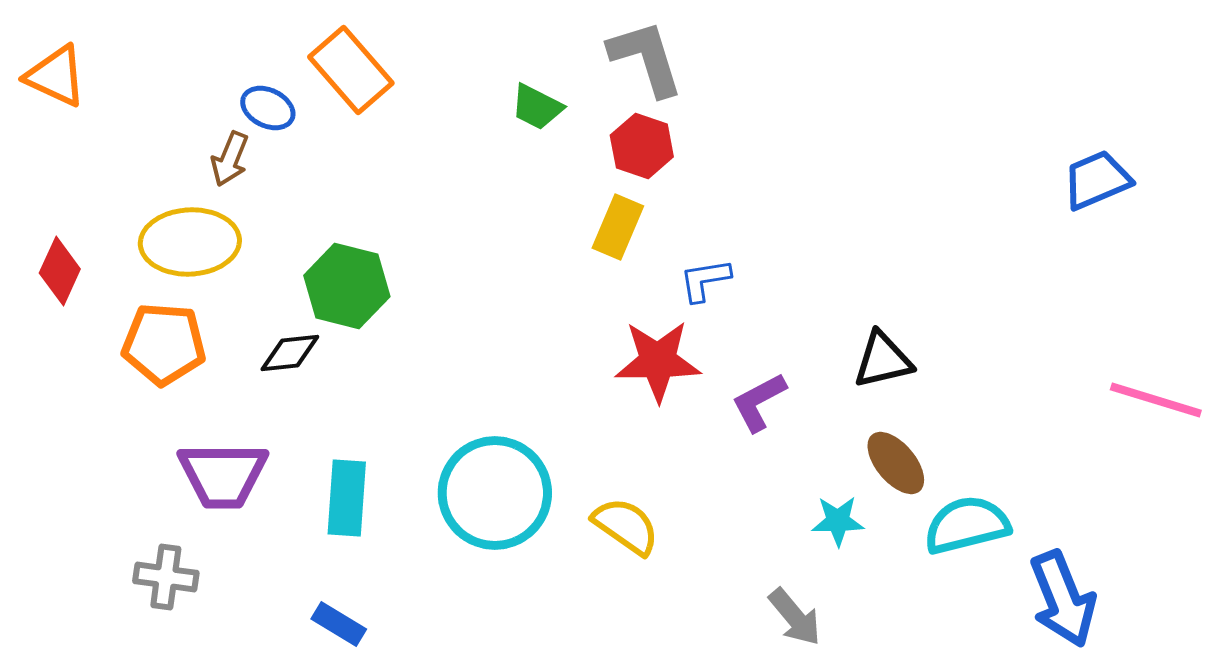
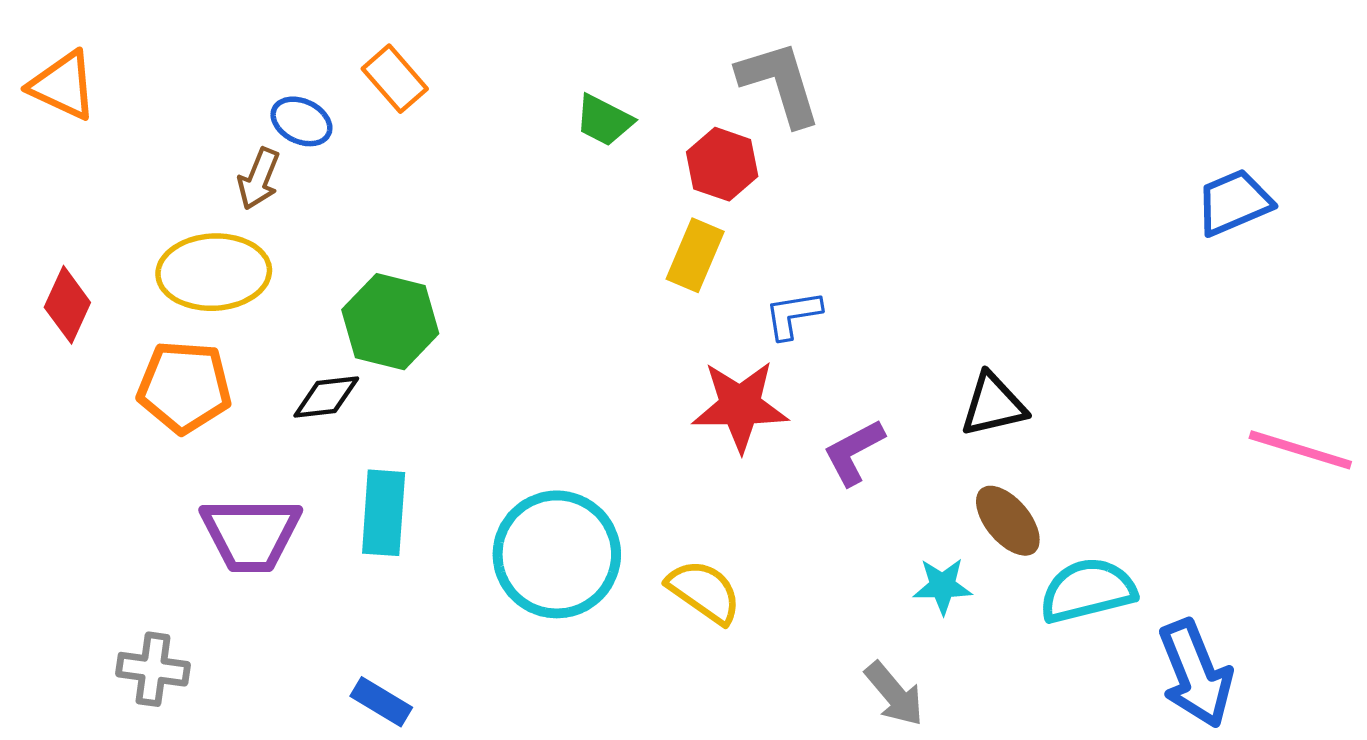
gray L-shape: (646, 58) -> (779, 83), moved
orange rectangle: (351, 70) -> (395, 79), size x0.7
cyan rectangle: (347, 498) -> (384, 513), moved
gray cross: (166, 577) -> (153, 669), moved

